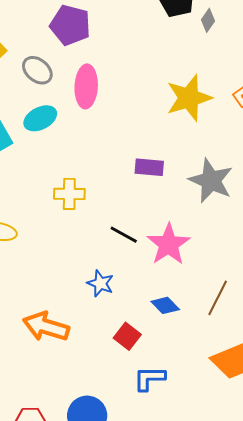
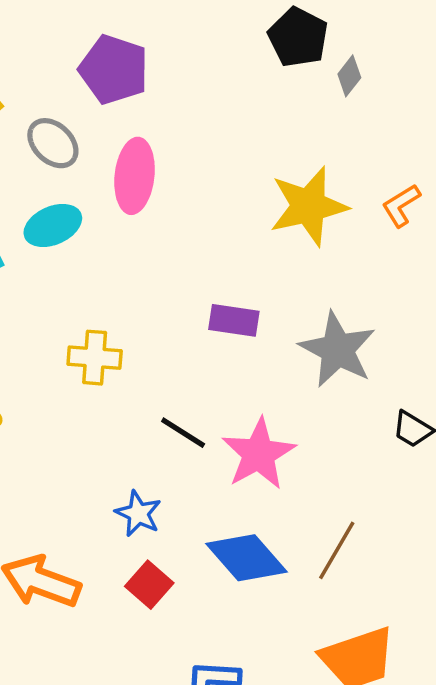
blue diamond: (165, 305) -> (247, 558), size x1.6
red square: (127, 336) -> (149, 585), moved

